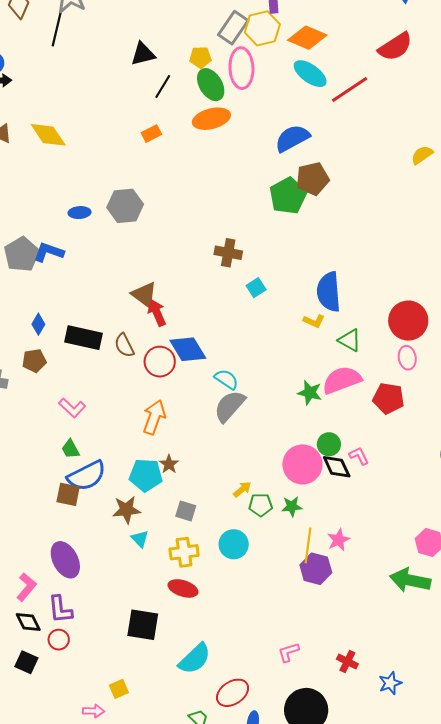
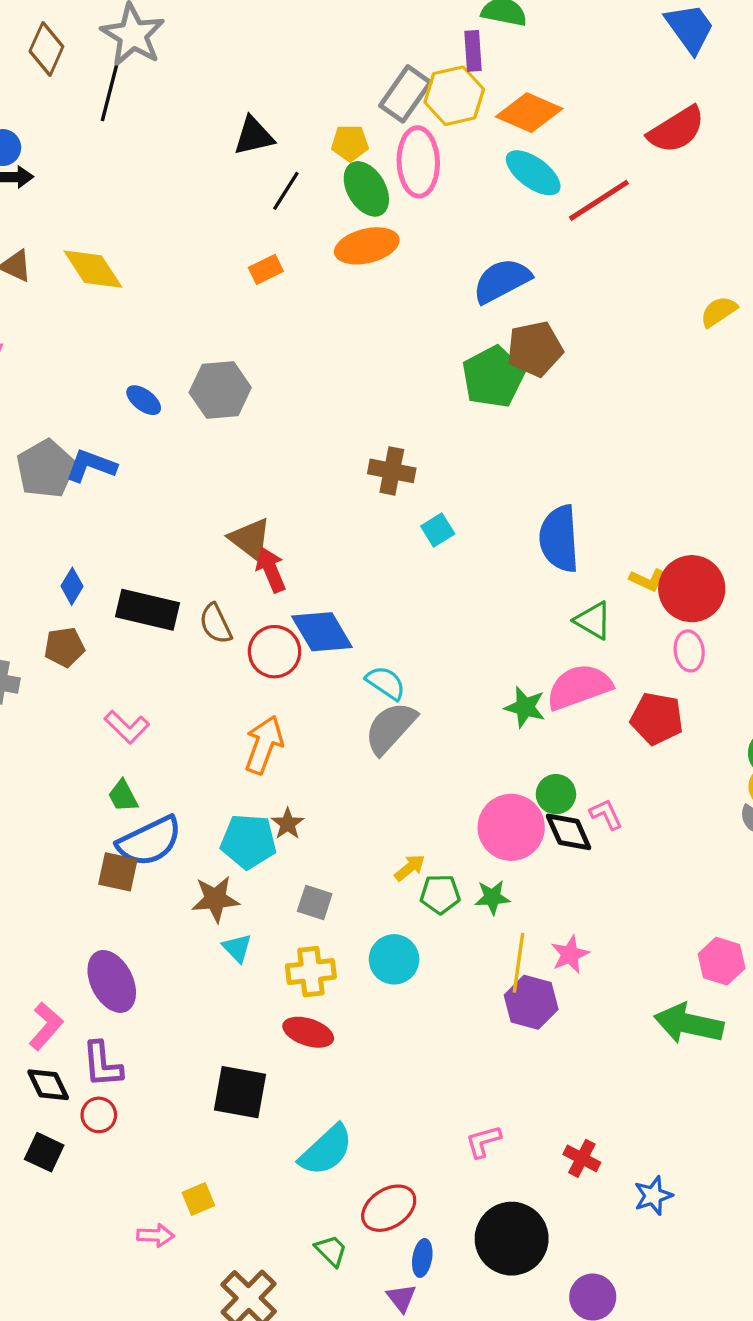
blue ellipse: (80, 213) -> (144, 400), turned 40
yellow L-shape: (314, 321) -> (648, 580), moved

